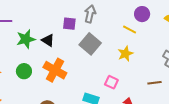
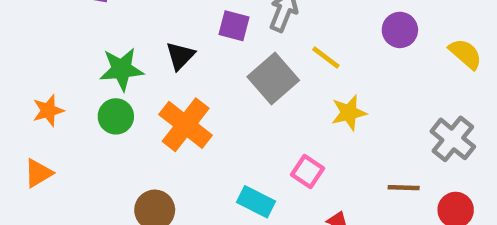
yellow line: (130, 29) -> (326, 57), moved
green star: (26, 39) -> (122, 69), moved
black triangle: (48, 40) -> (180, 56), turned 32

